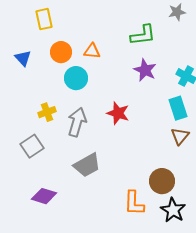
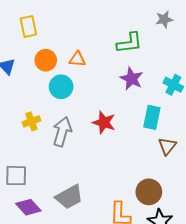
cyan rectangle: (178, 108) -> (152, 117), moved, turned 30
gray square: (32, 146) -> (16, 176), moved, turned 35
gray trapezoid: (87, 165) -> (69, 197), moved
purple diamond: (44, 196) -> (28, 207), turned 30

